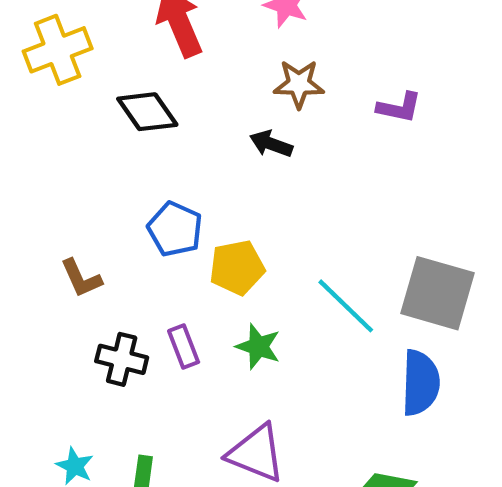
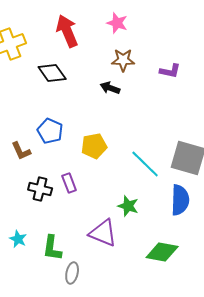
blue pentagon: (175, 229) -> (50, 131), moved
green star: (258, 347) -> (128, 206), moved

